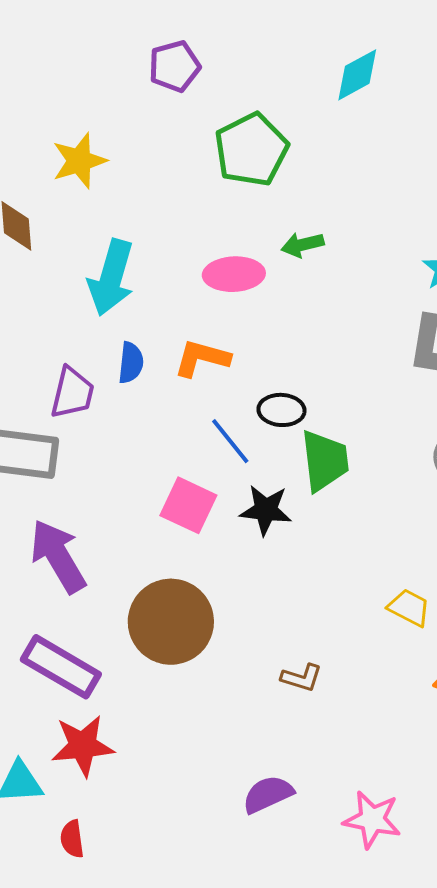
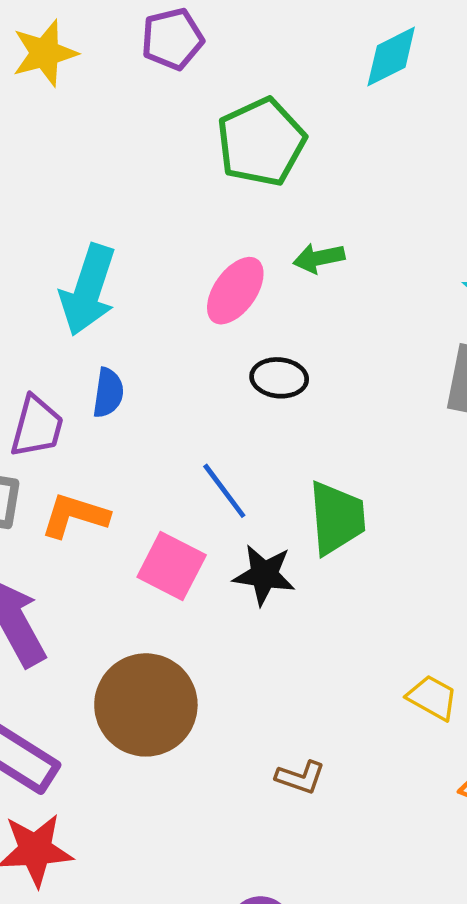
yellow star: (79, 161) -> (45, 53), moved
pink ellipse: (234, 274) -> (235, 291), turned -54
orange L-shape: (202, 358) -> (75, 516), moved
black ellipse: (281, 410) -> (279, 378), moved

